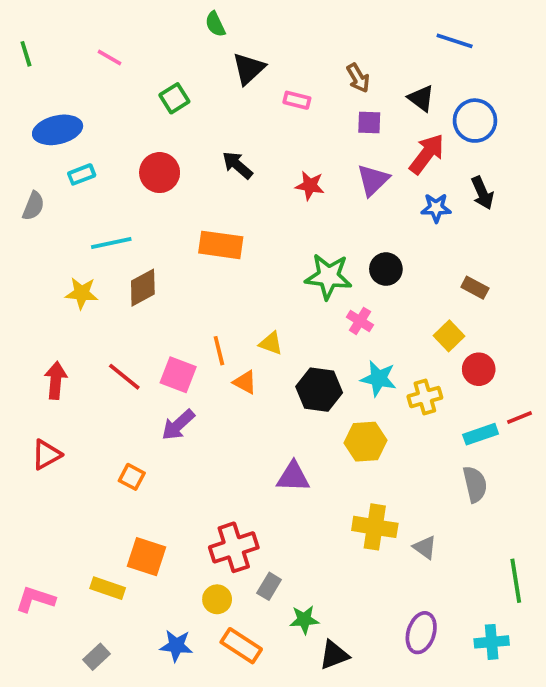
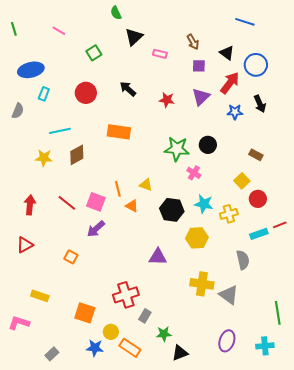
cyan rectangle: (82, 174) -> (44, 94), turned -48
gray semicircle: (475, 484) -> (243, 260), moved
gray triangle: (425, 547) -> (229, 295), size x1.5
orange square: (147, 557) -> (85, 313), moved
yellow rectangle: (108, 588) -> (40, 296), moved
yellow circle: (217, 599) -> (111, 332), moved

